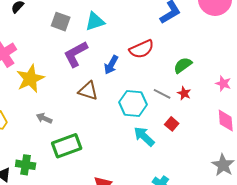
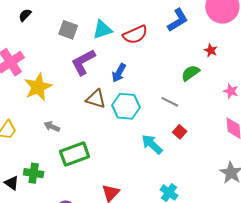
red semicircle: (142, 49) -> (135, 35), moved
red star: (184, 93) -> (211, 50), moved
cyan hexagon: (133, 103) -> (126, 106), moved

